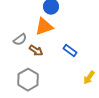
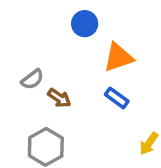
orange triangle: (44, 27) -> (118, 57), moved

